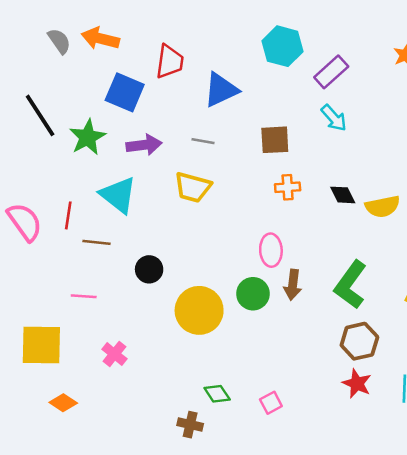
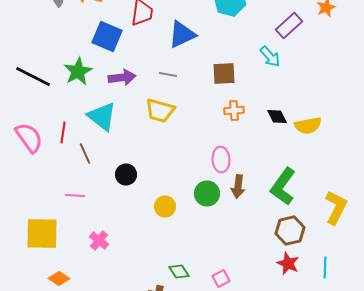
purple rectangle: (331, 72) -> (289, 26), moved
black line: (40, 115) -> (33, 76), moved, turned -30
brown line: (96, 242) -> (85, 154), turned 60
yellow circle: (199, 310) -> (165, 206), size x0.6

